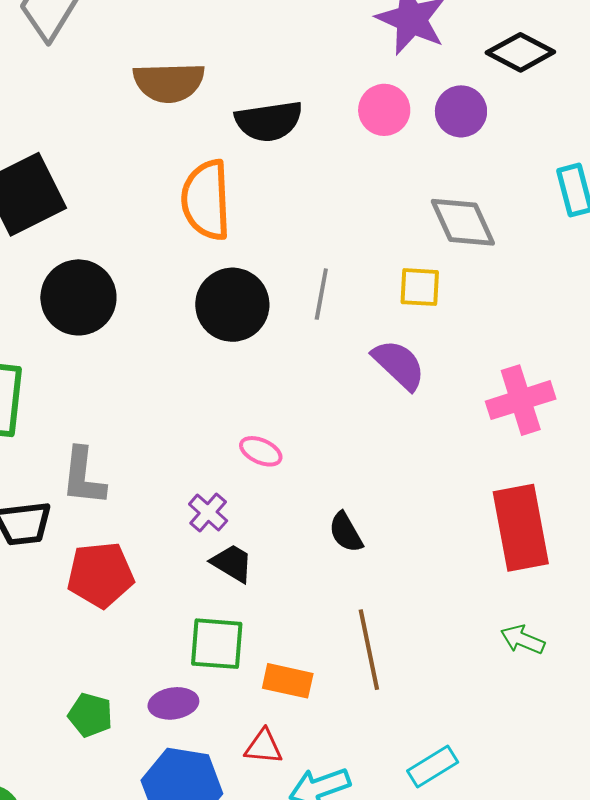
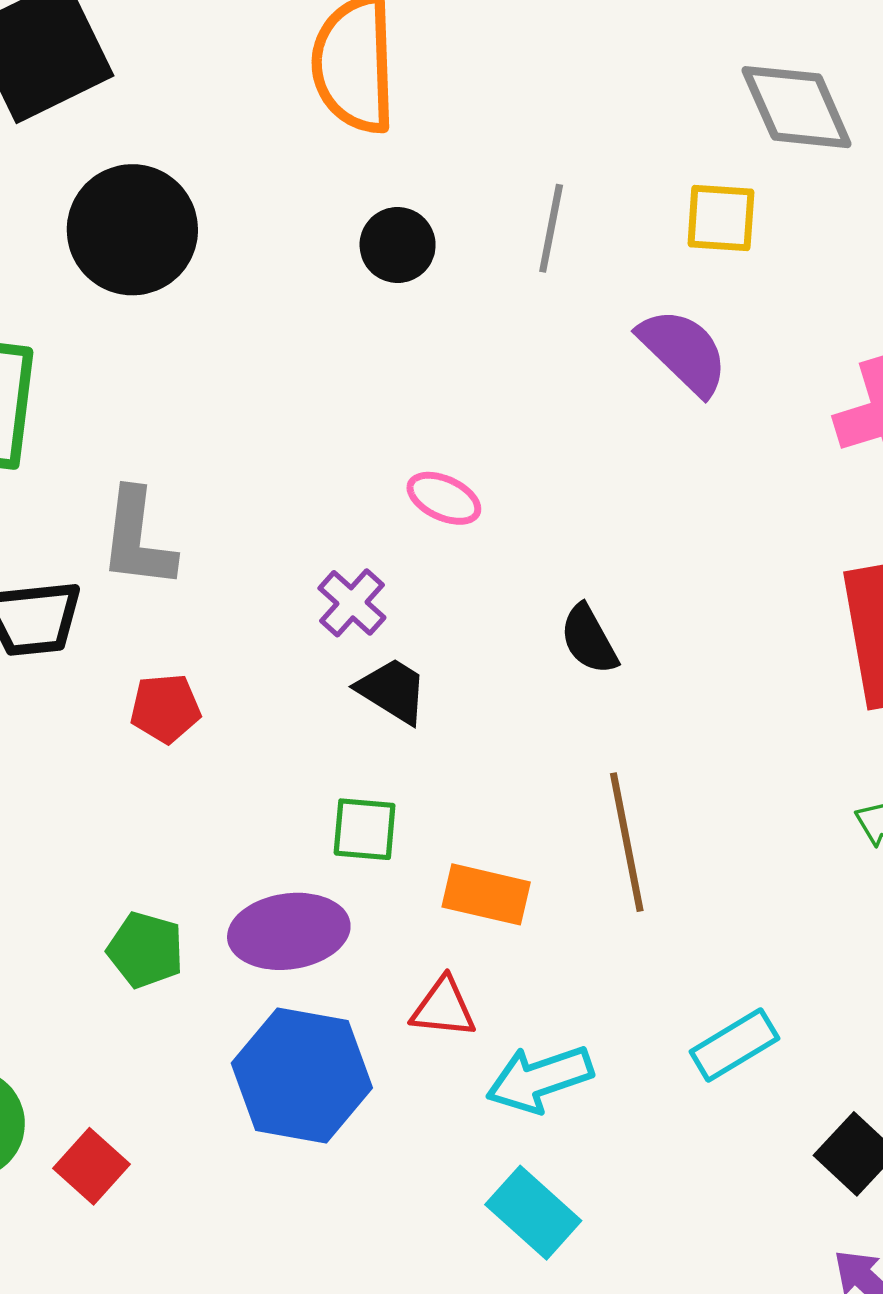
black circle: (232, 305) -> (398, 245), size x0.6
red pentagon: (100, 575) -> (165, 708), size x0.6
green square: (217, 644) -> (365, 829), size x0.7
purple ellipse: (173, 703) -> (289, 931), size x1.4

